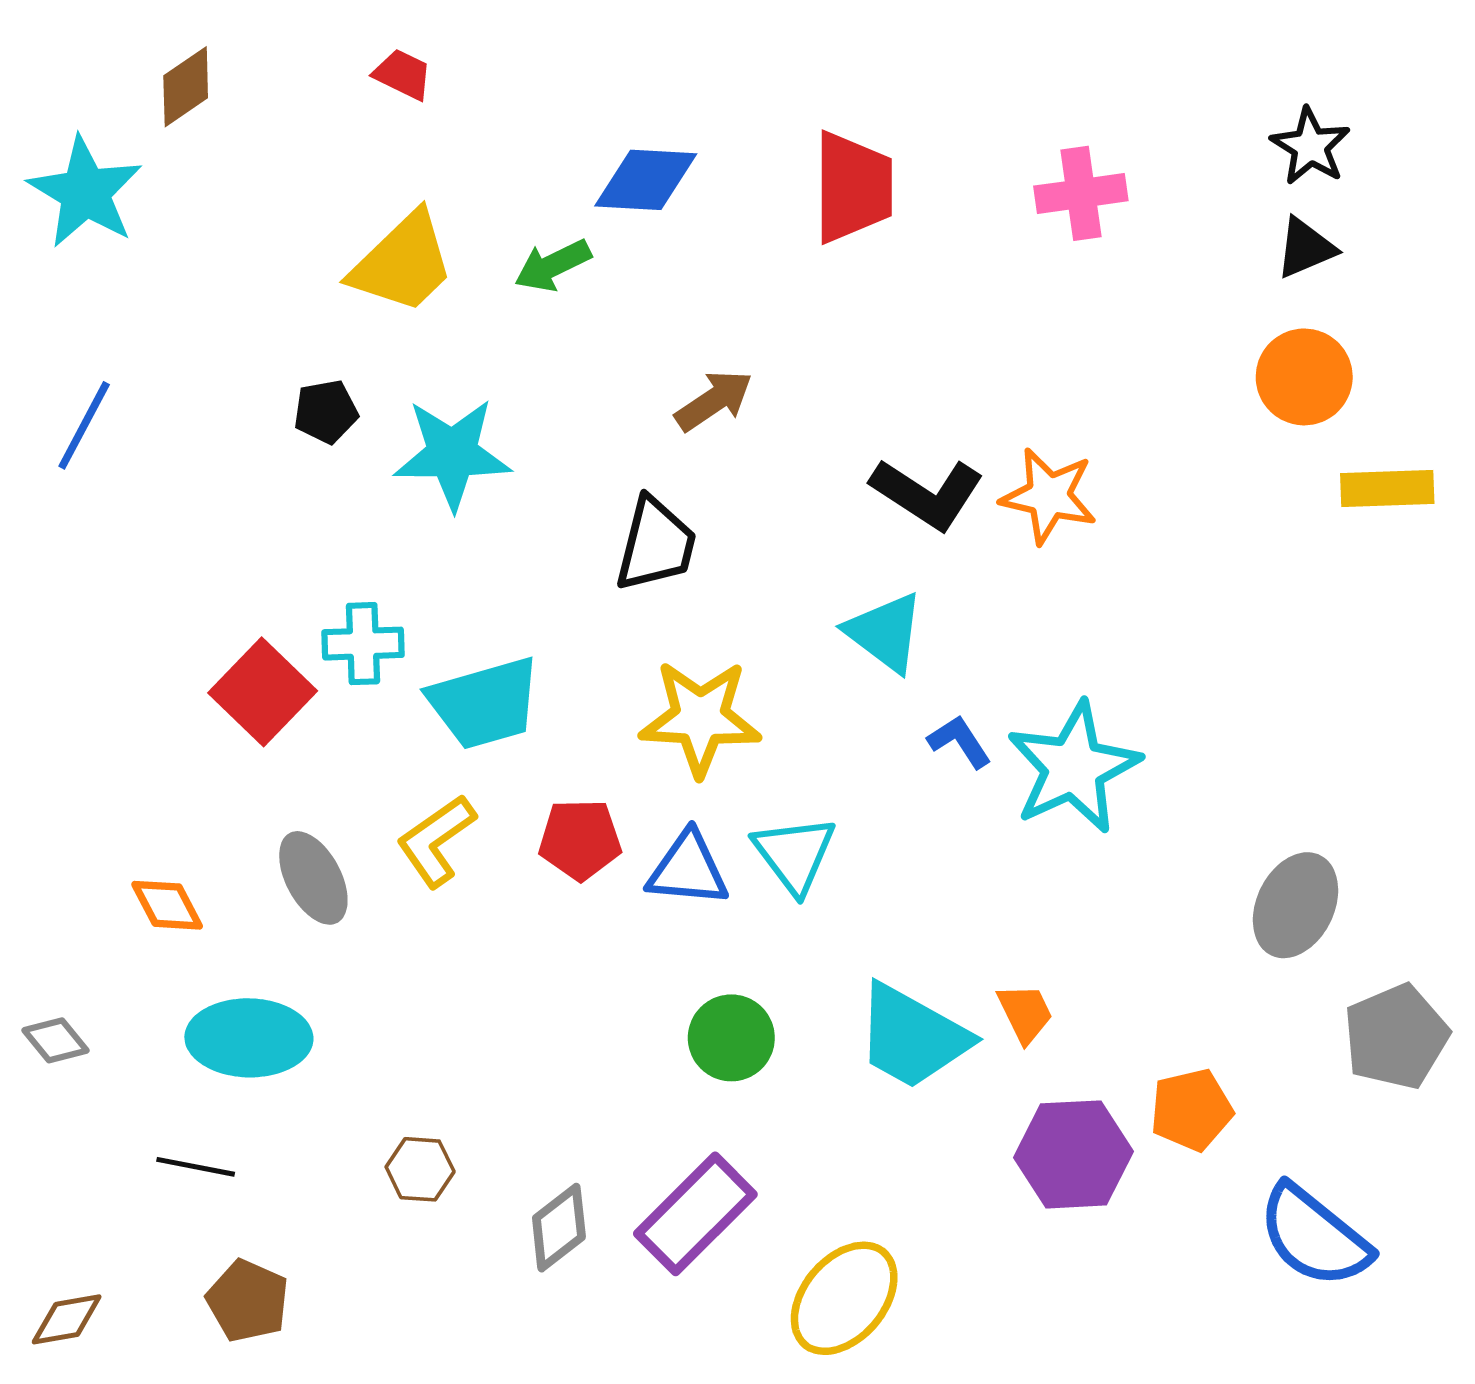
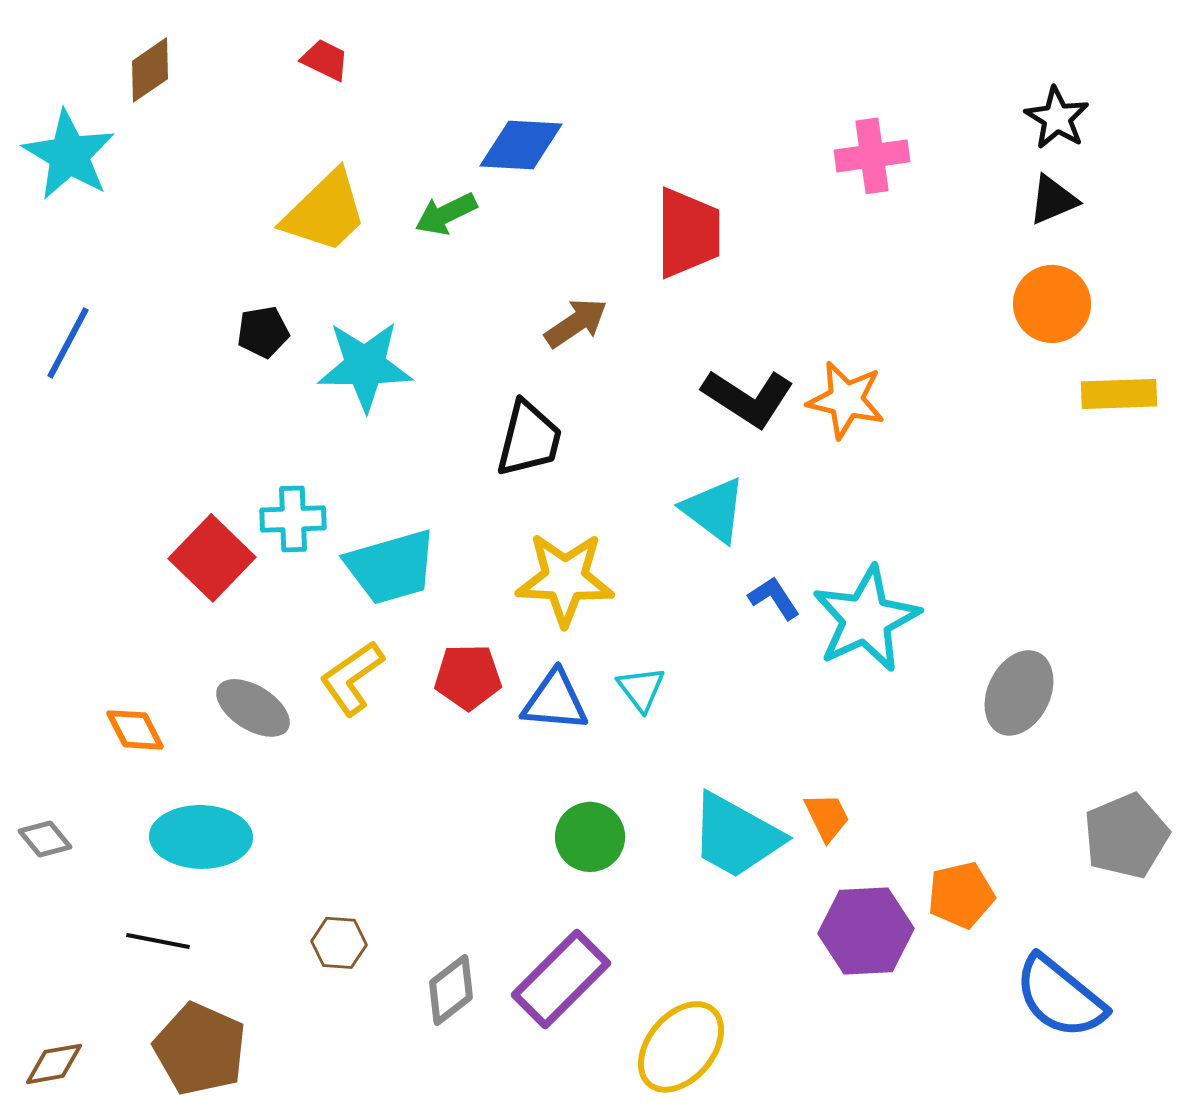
red trapezoid: (853, 187) -> (688, 233), moved
cyan triangle: (795, 854) -> (641, 689), size x0.7
gray ellipse: (313, 878) -> (253, 708), turned -30
gray ellipse: (1296, 905) -> (1019, 693), moved
brown pentagon: (248, 1301) -> (200, 1049), size x1.4

